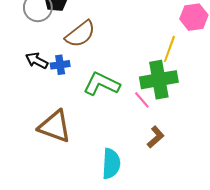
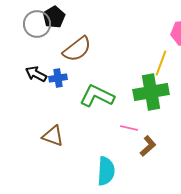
pink line: (142, 100) -> (129, 128), moved, turned -36
brown triangle: (55, 126) -> (53, 136), size x0.7

